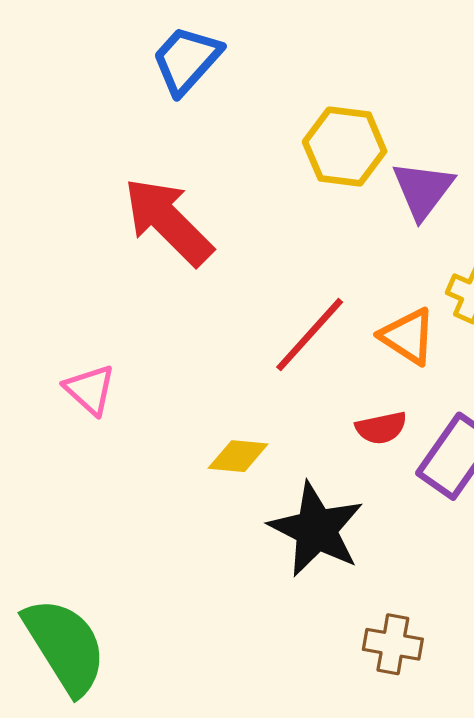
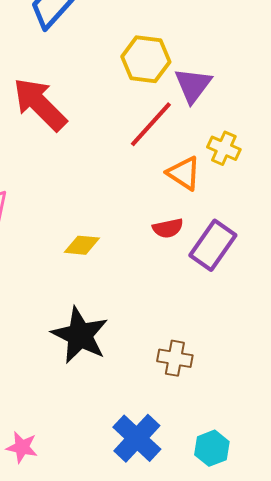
red line: (310, 335) -> (151, 124), moved
black star: (316, 529) -> (80, 335), moved

